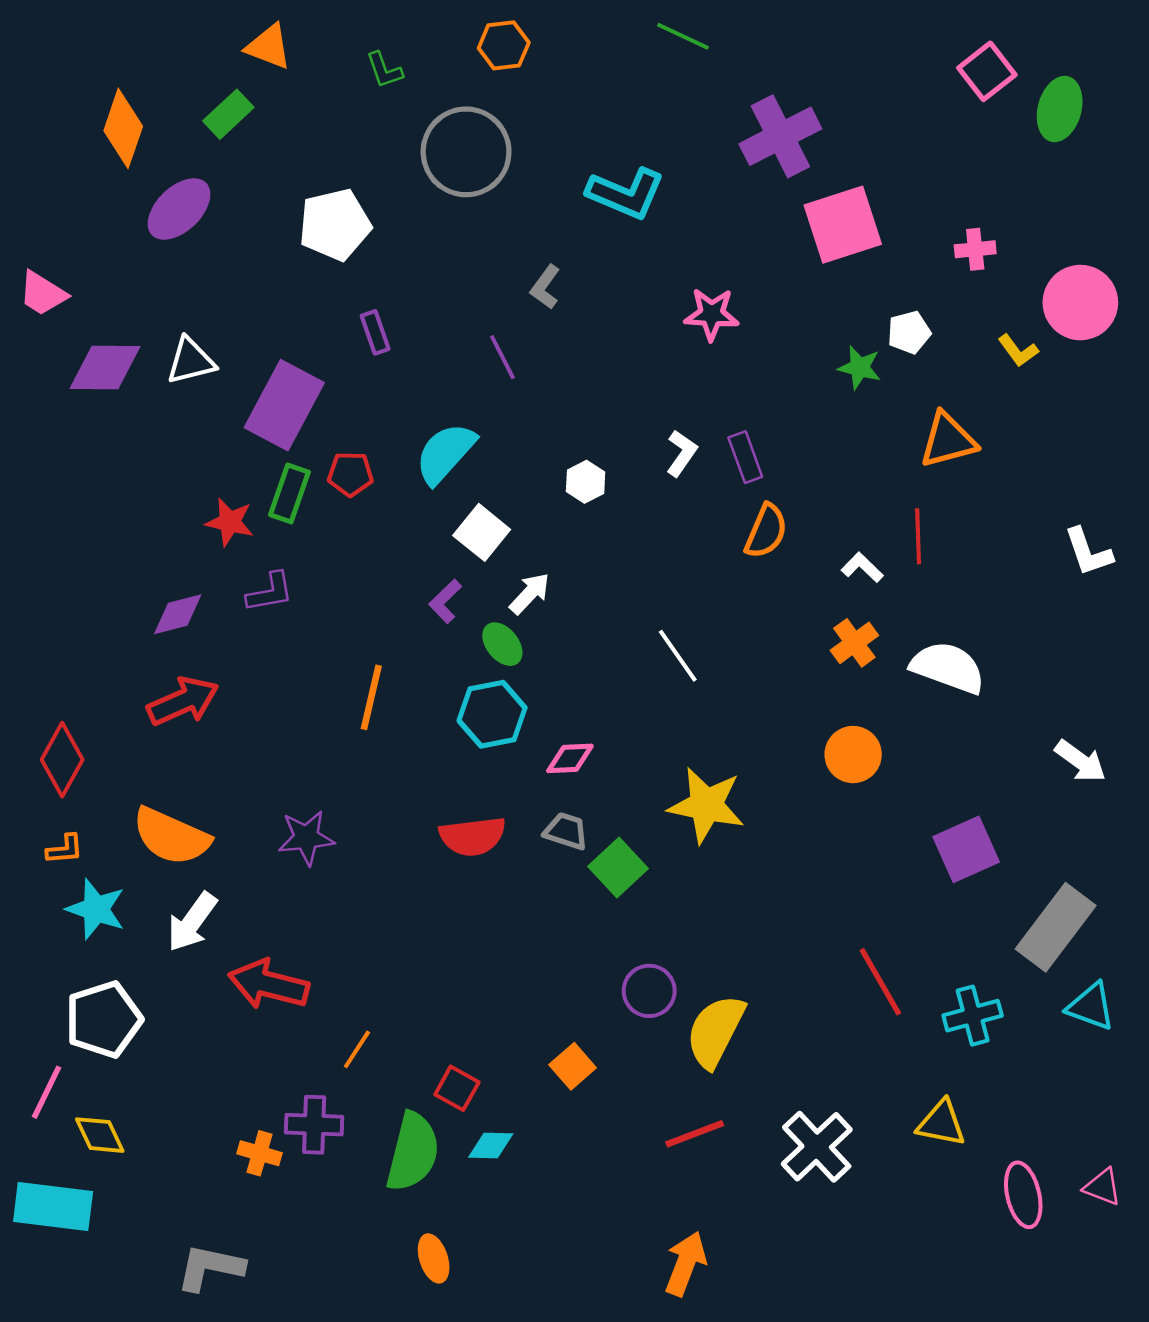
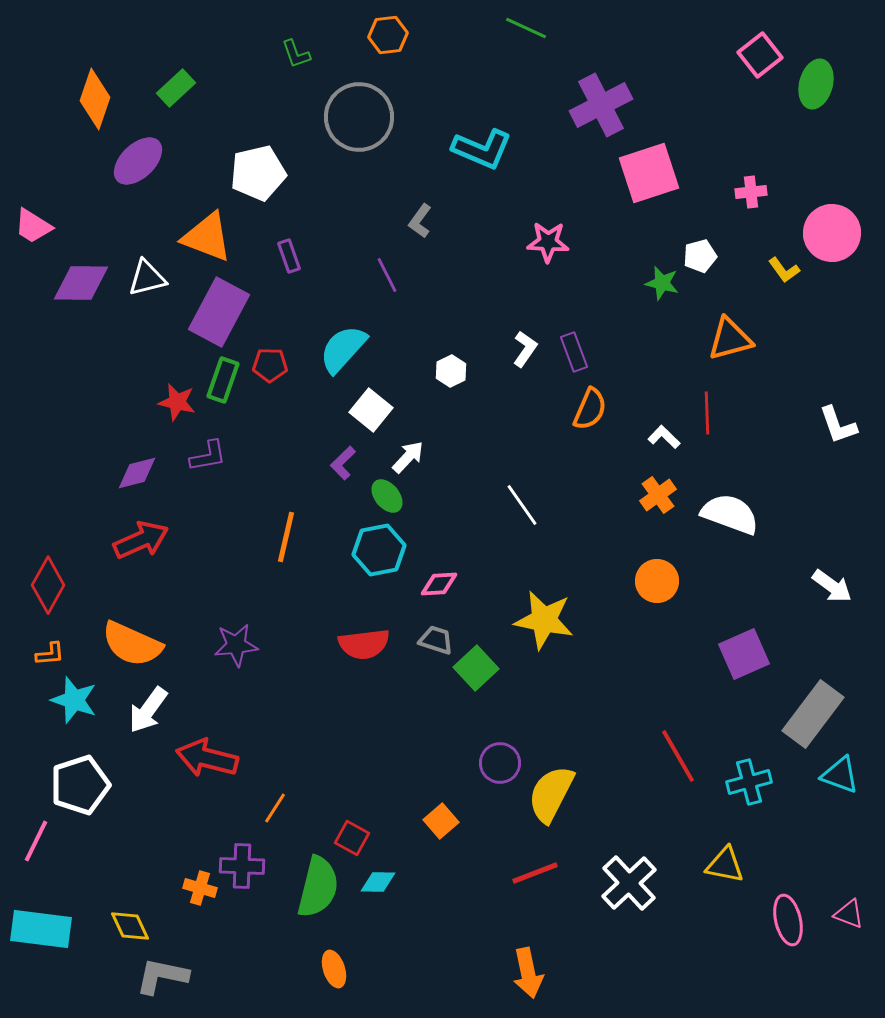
orange triangle: (269, 47) -> (207, 237), moved, size x1.4
yellow diamond: (100, 1135) -> (130, 926), moved
orange arrow: (686, 1264) -> (528, 973), turned 147

